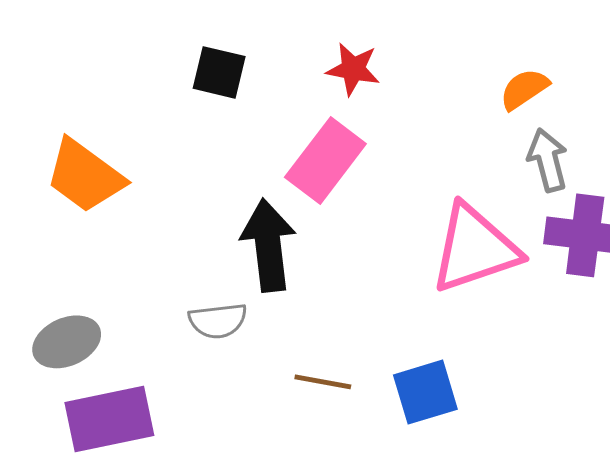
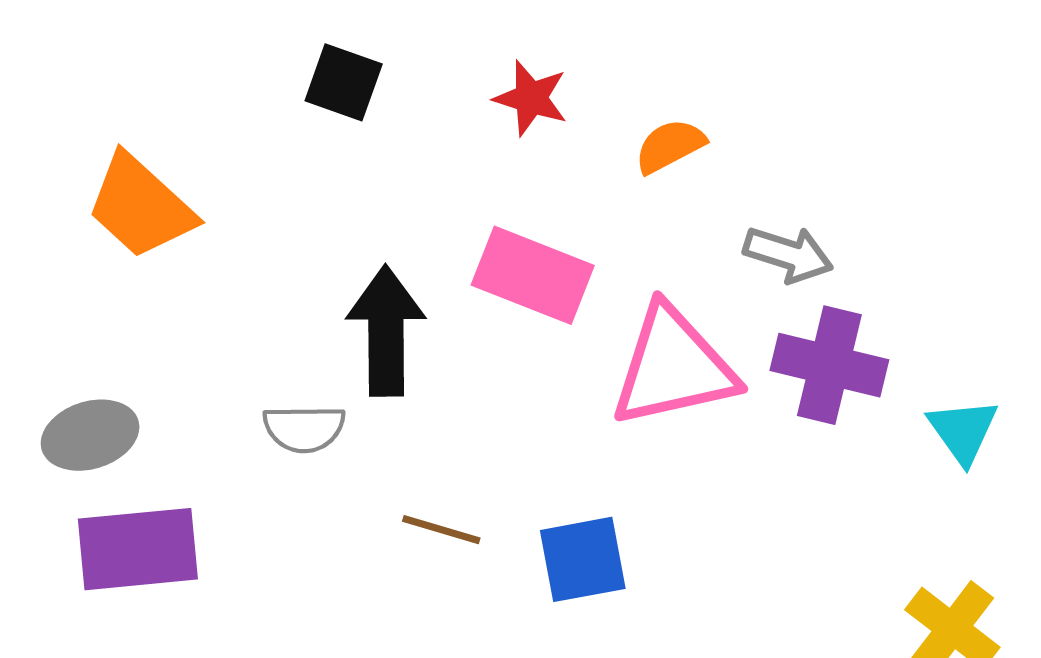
orange semicircle: (524, 89) -> (670, 146), moved
gray arrow: (548, 160) -> (788, 254), turned 116
pink rectangle: (325, 161) -> (533, 275), moved, turned 68

